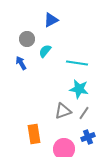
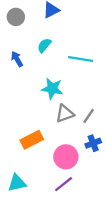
gray circle: (27, 39) -> (16, 17), moved
cyan star: (79, 89) -> (52, 89), moved
orange rectangle: (34, 134) -> (32, 140), turned 72

